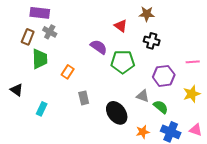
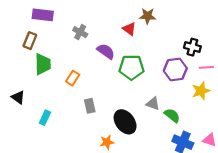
brown star: (147, 14) -> (148, 16), moved
gray cross: (50, 32) -> (80, 32), moved
black cross: (152, 41) -> (192, 47), moved
purple hexagon: (164, 76) -> (175, 69), moved
yellow star: (192, 94) -> (201, 91), moved
orange star: (143, 132) -> (107, 142), moved

